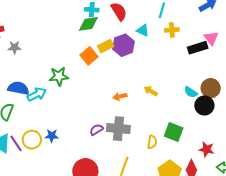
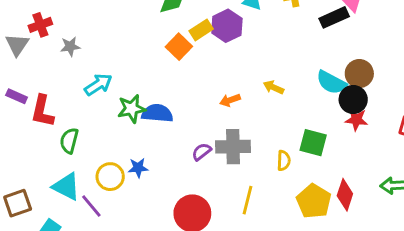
green star: (59, 76) -> (132, 109), moved
blue semicircle: (18, 88) -> (157, 113), moved
cyan semicircle: (191, 92) -> (331, 82), size x1.5
cyan arrow: (37, 94) -> (98, 85), moved
purple line: (16, 143) -> (91, 206), moved
red star: (206, 149) -> (356, 120), moved

